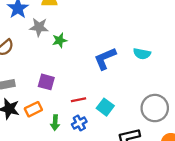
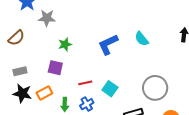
green star: (60, 40) -> (65, 44), moved
cyan semicircle: (142, 54) -> (142, 39), turned 42

